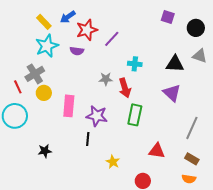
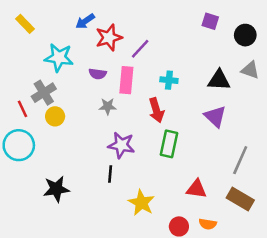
yellow rectangle: (44, 22) -> (25, 24), moved
cyan star: (47, 46) -> (59, 58), turned 30
purple semicircle: (77, 51) -> (98, 74), moved
gray star: (106, 79) -> (108, 106), moved
pink rectangle: (69, 106) -> (126, 80), moved
black star: (45, 151) -> (56, 189), size x1.5
brown rectangle: (192, 159) -> (240, 199), size x1.5
yellow star: (113, 162) -> (141, 203), size x1.5
orange semicircle: (189, 179) -> (208, 224), moved

